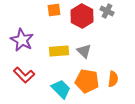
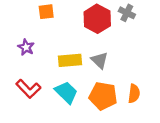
orange square: (54, 10) -> (46, 12), moved
purple star: (22, 40) -> (26, 47), size x0.6
cyan trapezoid: (61, 89) -> (66, 92), moved

